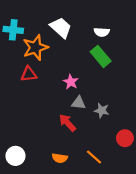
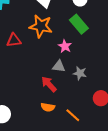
orange star: (35, 48) -> (41, 26), moved, turned 30
pink star: (71, 82) -> (65, 46), moved
orange semicircle: (60, 158) -> (48, 107), moved

